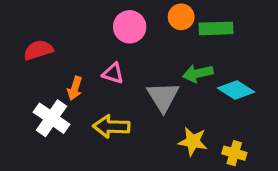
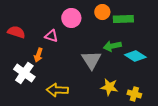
red semicircle: (38, 50) -> (16, 32), turned 36
pink triangle: (113, 73) -> (51, 36), moved
yellow arrow: (111, 127) -> (57, 90), moved

